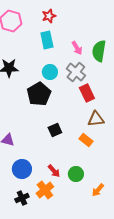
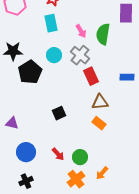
black pentagon: (39, 94) -> (30, 72), moved
orange rectangle: (86, 140) -> (99, 123), moved
orange cross: (45, 190) -> (76, 179), moved

